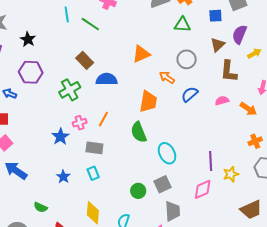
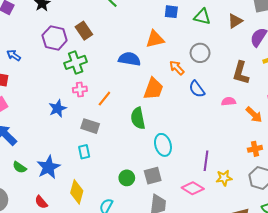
blue square: (215, 16) -> (171, 12), moved
brown triangle: (218, 45) -> (235, 21), moved
brown rectangle: (85, 60) -> (84, 31), moved
purple hexagon: (31, 72) -> (55, 38), moved
blue semicircle: (107, 79) -> (129, 59), moved
blue semicircle: (190, 94) -> (197, 89), turned -96
pink cross: (80, 123) -> (80, 90), moved
blue star: (63, 177) -> (48, 167), moved, size x1.6
pink diamond: (203, 189) -> (193, 188), turned 45
green semicircle: (41, 207) -> (19, 167), moved

